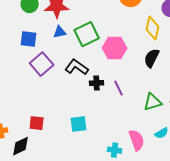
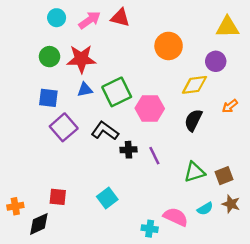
yellow diamond: (153, 28) -> (194, 85), turned 70
cyan square: (79, 124) -> (107, 198), turned -30
pink semicircle: (137, 140) -> (176, 217), turned -45

